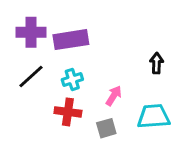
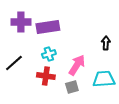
black line: (31, 76) -> (14, 63), moved
pink arrow: (114, 96) -> (77, 65), size x1.5

